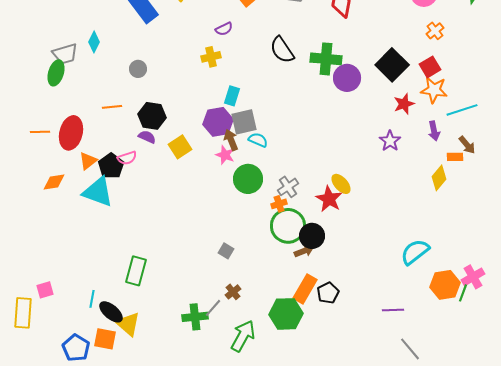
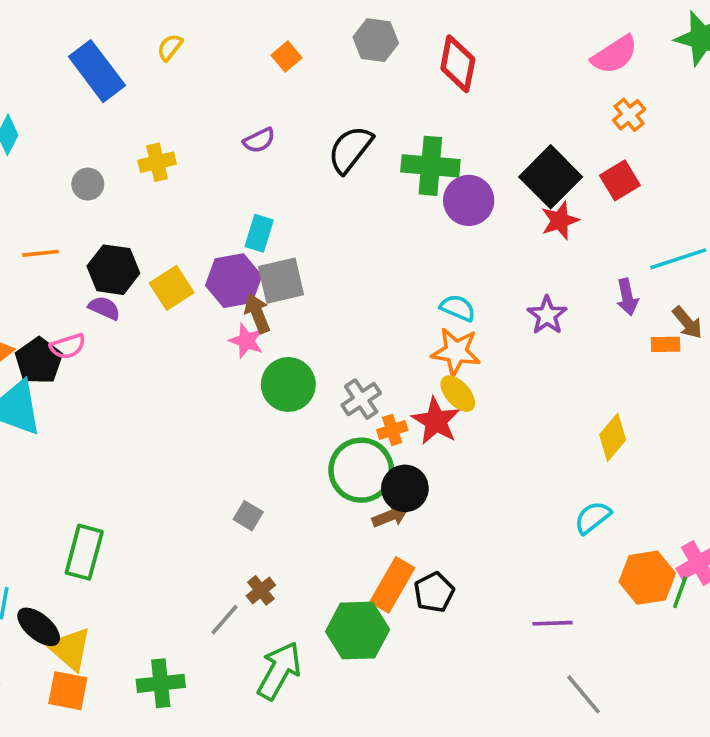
purple semicircle: (224, 29) -> (259, 140), moved
black semicircle: (282, 50) -> (350, 149), turned 72
yellow cross: (211, 57) -> (157, 162), moved
orange star: (434, 90) -> (456, 352), moved
red star: (404, 104) -> (560, 220), moved
cyan semicircle: (258, 140) -> (458, 308), moved
yellow square: (180, 147) -> (172, 288), moved
yellow diamond: (439, 178) -> (613, 437), moved
orange cross: (279, 204) -> (392, 430), moved
cyan semicircle: (415, 252) -> (593, 518), size x0.7
green cross: (195, 317) -> (161, 683), moved
orange square: (105, 339) -> (68, 691), moved

